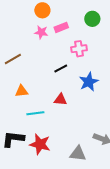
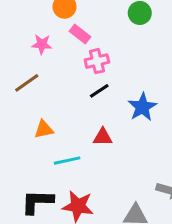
pink rectangle: (61, 27) -> (80, 34), moved, turned 64
pink star: (41, 32) -> (42, 44), moved
pink cross: (79, 49) -> (97, 61), moved

